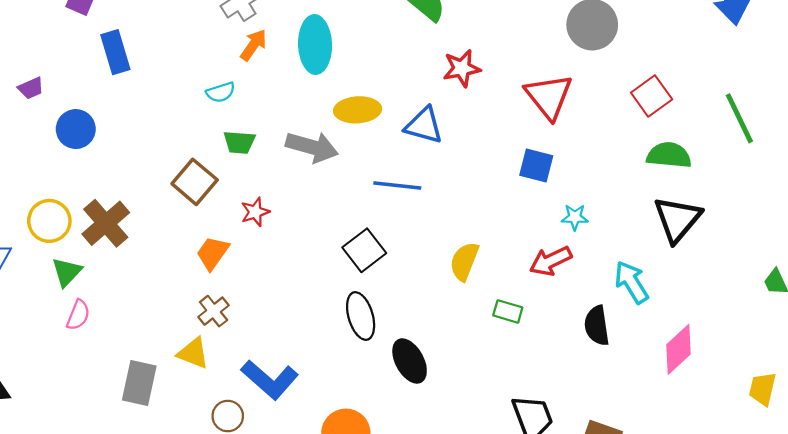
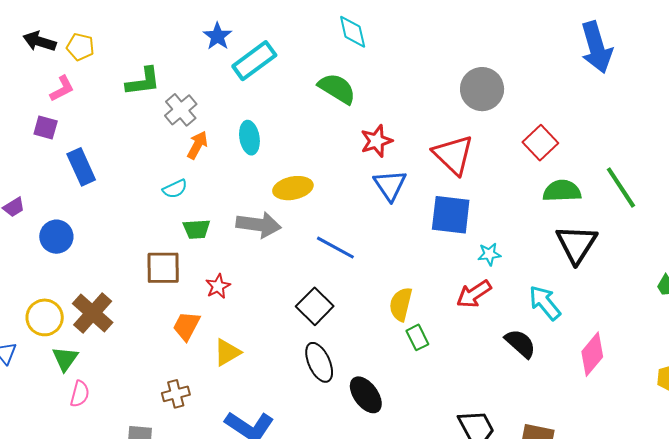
cyan ellipse: (315, 45) -> (249, 138), size x0.7
green line: (739, 118) -> (621, 188), moved
blue triangle: (424, 125) -> (390, 185), moved, turned 48
blue square: (536, 165) -> (451, 215), size x1.4
brown square: (195, 182) -> (163, 268), turned -33
blue line: (397, 185) -> (335, 248), turned 30
brown cross: (214, 311) -> (176, 394), moved, turned 32
green rectangle: (508, 311) -> (417, 337), moved, turned 55
black semicircle: (597, 326) -> (520, 343), turned 148
yellow triangle: (193, 353) -> (227, 352), moved, turned -44

